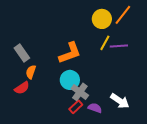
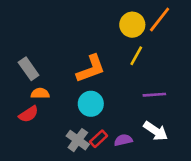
purple line: (119, 46) -> (154, 95), moved
orange semicircle: (31, 72) -> (40, 93), turned 72
gray cross: (80, 92) -> (78, 140), moved
purple semicircle: (95, 108) -> (123, 140), turned -32

